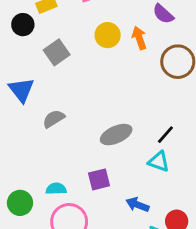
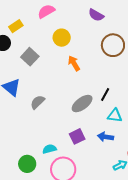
orange arrow: (139, 38) -> (74, 63), moved
black line: (165, 135) -> (105, 95), moved
blue arrow: (137, 205) -> (105, 137), moved

